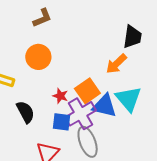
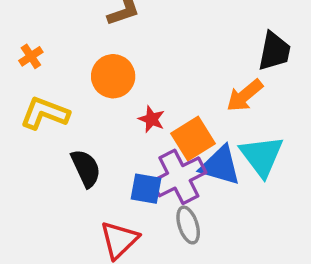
red star: (60, 96) -> (152, 119), moved
gray ellipse: (88, 142) -> (188, 225), size x0.7

